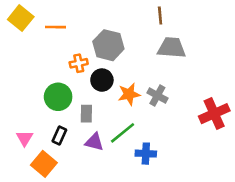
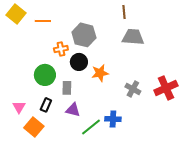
gray cross: (157, 95) -> (133, 89), moved
green line: (123, 133) -> (91, 127), moved

